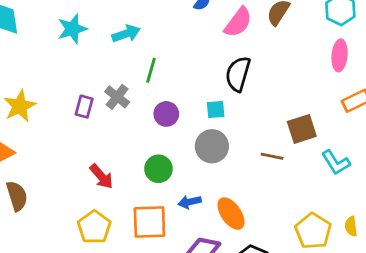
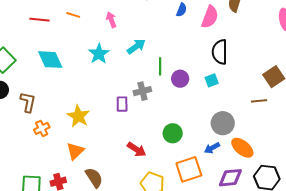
gray cross: (117, 97) -> (142, 91), turned -36
purple circle: (166, 114) -> (180, 79), moved
gray circle: (212, 146) -> (223, 123), moved
green circle: (158, 169) -> (173, 133), moved
red arrow: (101, 176) -> (137, 149), moved

